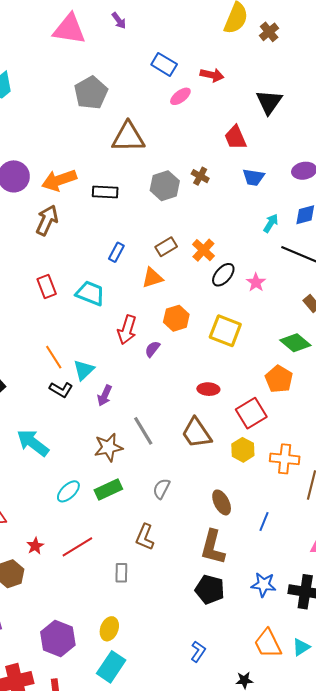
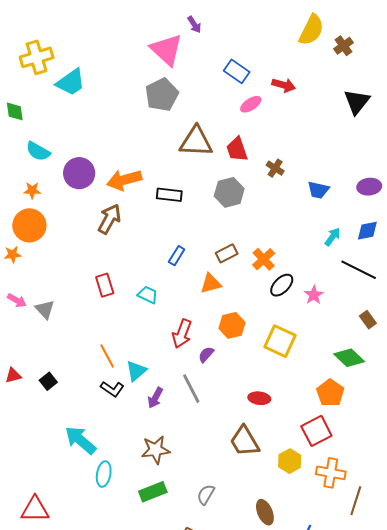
pink triangle: (69, 29) -> (166, 50), moved, turned 30
black triangle: (269, 102) -> (357, 102), moved
red trapezoid: (236, 138) -> (237, 149), moved
brown cross: (200, 176) -> (275, 168), moved
cyan trapezoid: (90, 293) -> (148, 295), size x0.7
red square: (251, 413) -> (316, 431), moved
gray line: (143, 431) -> (191, 389), moved
cyan ellipse: (68, 491) -> (104, 474), moved, turned -40

